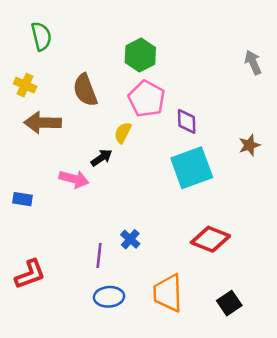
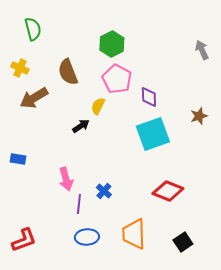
brown arrow: (43, 123) -> (34, 98), turned -32
pink arrow: (74, 179) -> (66, 179), moved, turned 60
red L-shape: (30, 274) -> (24, 240), moved

